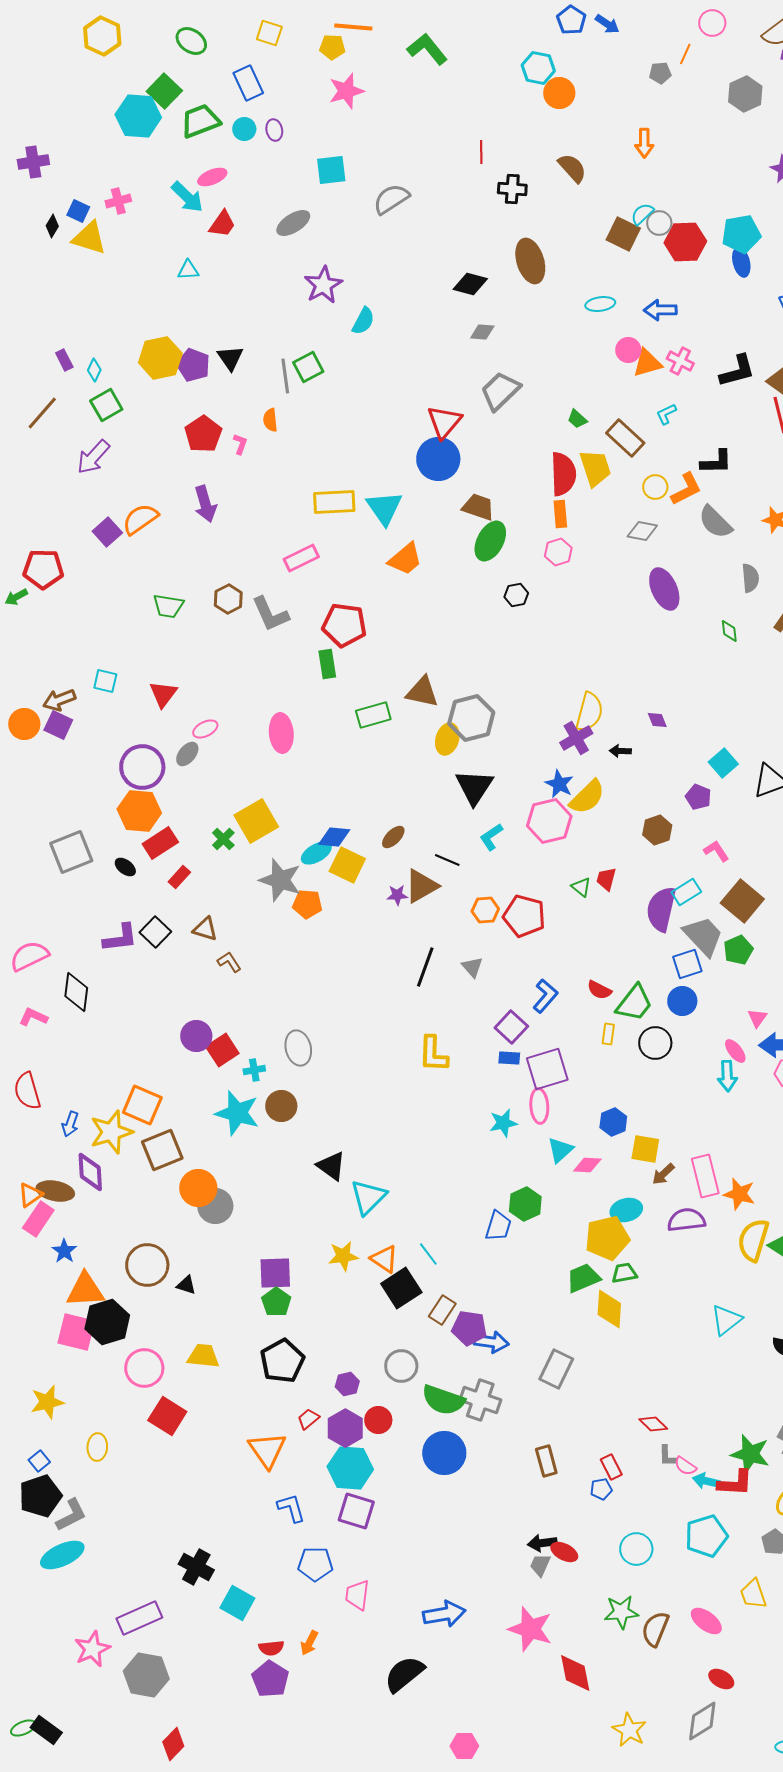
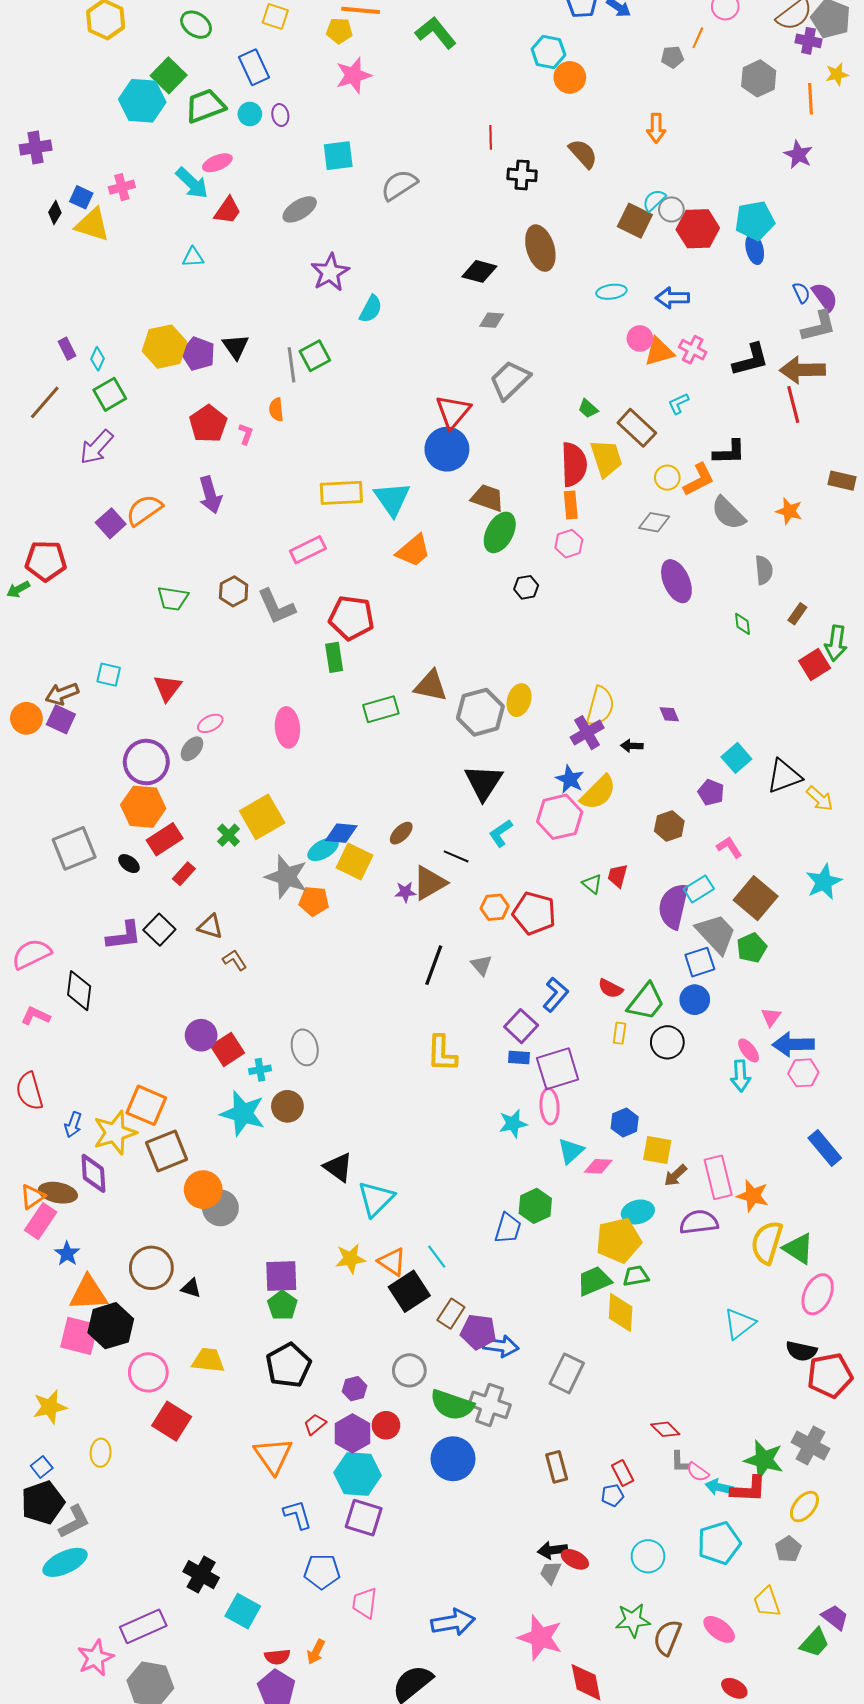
yellow ellipse: (447, 739) -> (519, 700), moved

